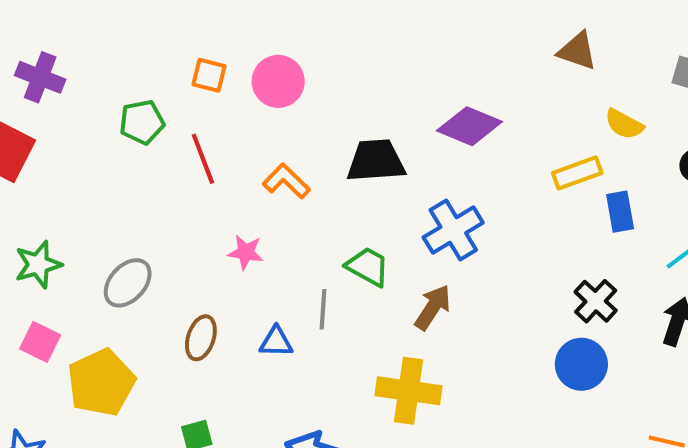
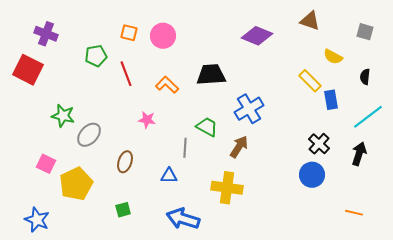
purple diamond: (469, 126) -> (257, 36), moved
yellow rectangle: (577, 173) -> (310, 81), turned 65
green star: (38, 265) -> (63, 116), moved, turned 30
blue triangle: (276, 342) -> (169, 176), moved

